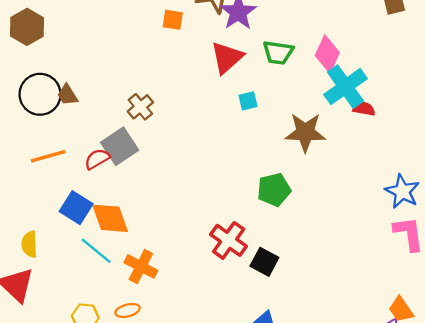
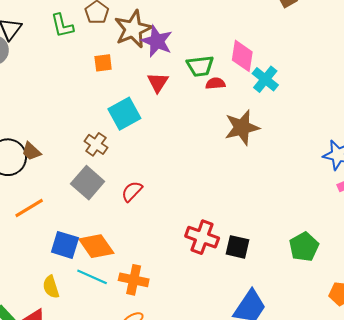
red triangle: (227, 58) -> (158, 82), size x0.7
cyan cross: (345, 87) -> (265, 79), size x0.7
cyan square: (248, 101) -> (124, 114), moved, size x1.8
red semicircle: (364, 109) -> (215, 83), moved
red semicircle: (97, 159) -> (132, 191), moved
green pentagon: (274, 190) -> (304, 247), moved
yellow semicircle: (29, 244) -> (51, 287), moved

